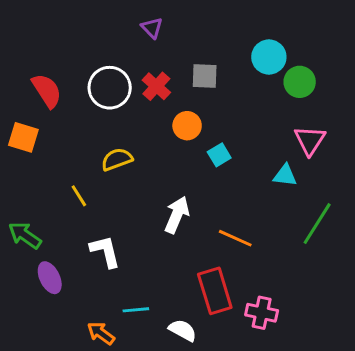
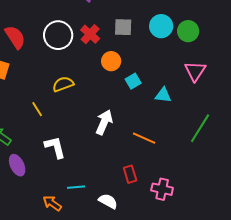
cyan circle: (269, 57) -> (161, 26), moved
cyan triangle: (285, 175) -> (163, 95), moved
red rectangle: (215, 291) -> (130, 174), size x0.6

